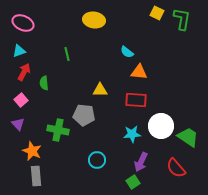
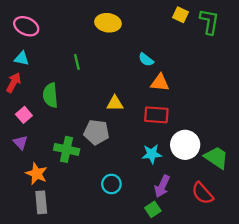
cyan triangle: (19, 51) -> (22, 58), turned 32
red arrow: (24, 72) -> (14, 83), moved
green semicircle: (44, 83) -> (50, 95), size x1.5

